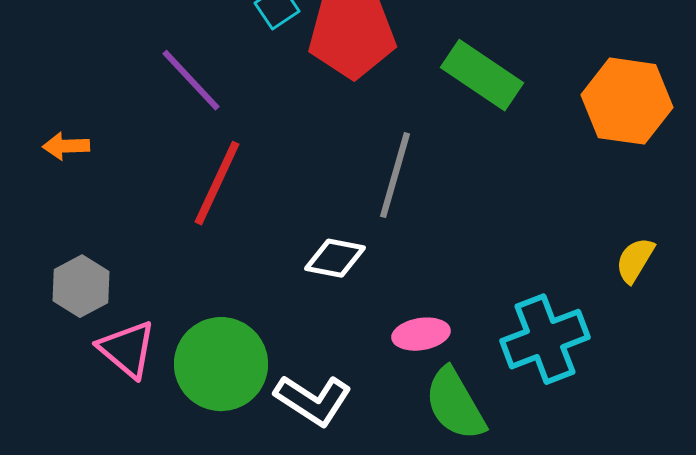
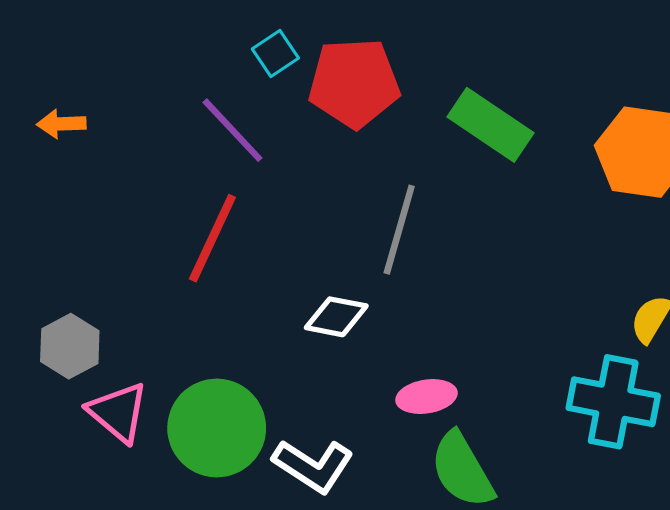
purple line: (191, 80) -> (232, 130), moved
orange arrow: (66, 146) -> (61, 124), moved
cyan cross: (545, 339) -> (613, 402), moved, turned 32

